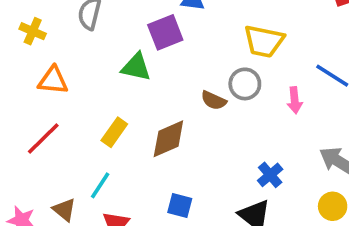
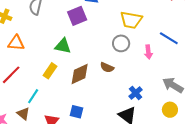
green triangle: (136, 67) -> (63, 46), moved
brown semicircle: (214, 100) -> (107, 67), moved
cyan line: (100, 185) -> (33, 96), moved
blue square: (180, 206) -> (76, 112), moved

